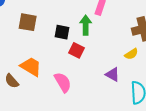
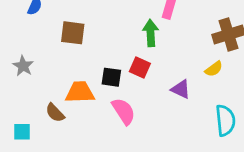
black square: (62, 32) -> (111, 77), moved
orange trapezoid: (31, 67) -> (80, 92), turned -30
purple triangle: (113, 74) -> (181, 89), moved

